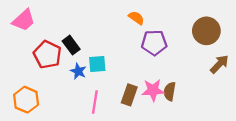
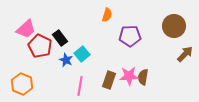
orange semicircle: (136, 18) -> (107, 15), moved, turned 72
pink trapezoid: (24, 20) -> (26, 29), moved
cyan square: (97, 64) -> (82, 54), turned -35

